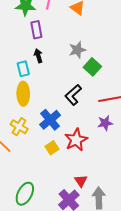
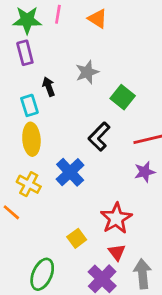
purple rectangle: (36, 30) -> (25, 53), moved
gray star: (77, 50) -> (87, 72), moved
red star: (76, 140) -> (116, 218), moved
yellow square: (52, 148) -> (77, 238), moved

